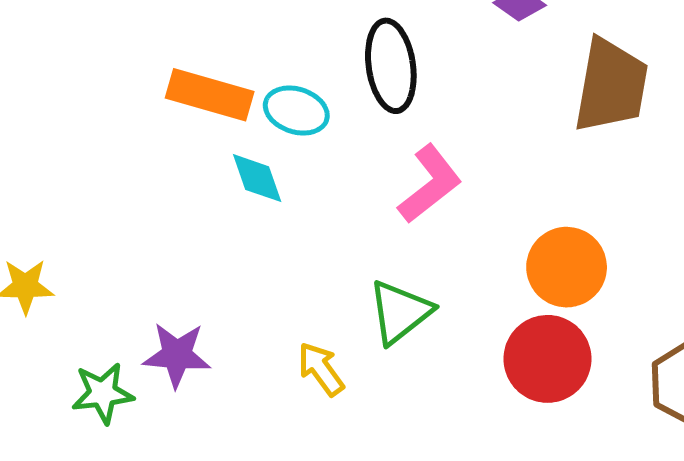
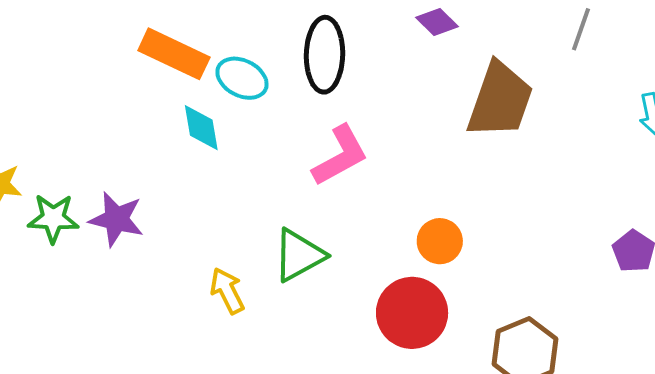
orange circle: (567, 267) -> (440, 241), size x0.7
purple star: (177, 355) -> (116, 219), moved
green star: (103, 393) -> (53, 218), moved

